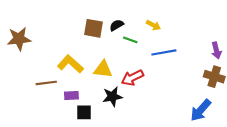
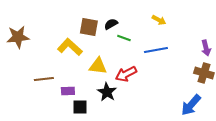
yellow arrow: (153, 25) -> (159, 20), moved
yellow L-shape: (70, 64) -> (70, 47), moved
black star: (112, 97) -> (107, 92), turned -30

